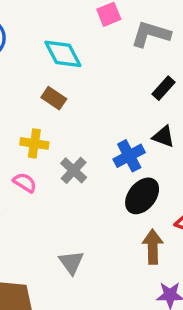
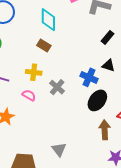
cyan diamond: (63, 54) -> (48, 20), turned 30
blue cross: (129, 156) -> (89, 77), turned -36
gray triangle: (71, 262) -> (59, 149), moved

